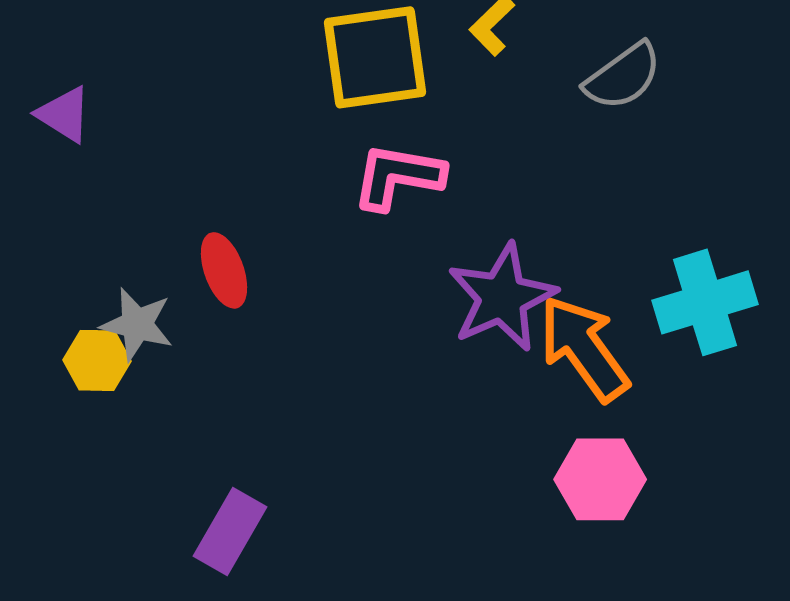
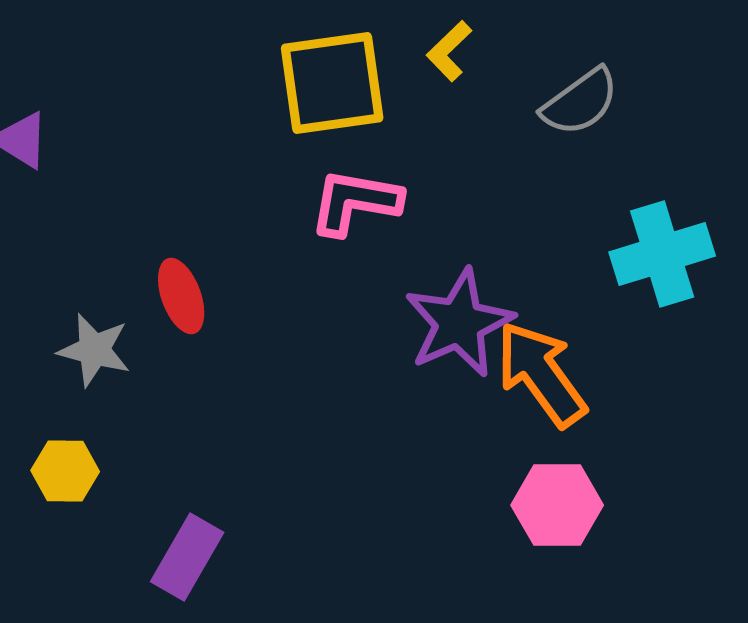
cyan cross: (705, 302) -> (662, 254), moved
yellow hexagon: (97, 360) -> (65, 471), moved

